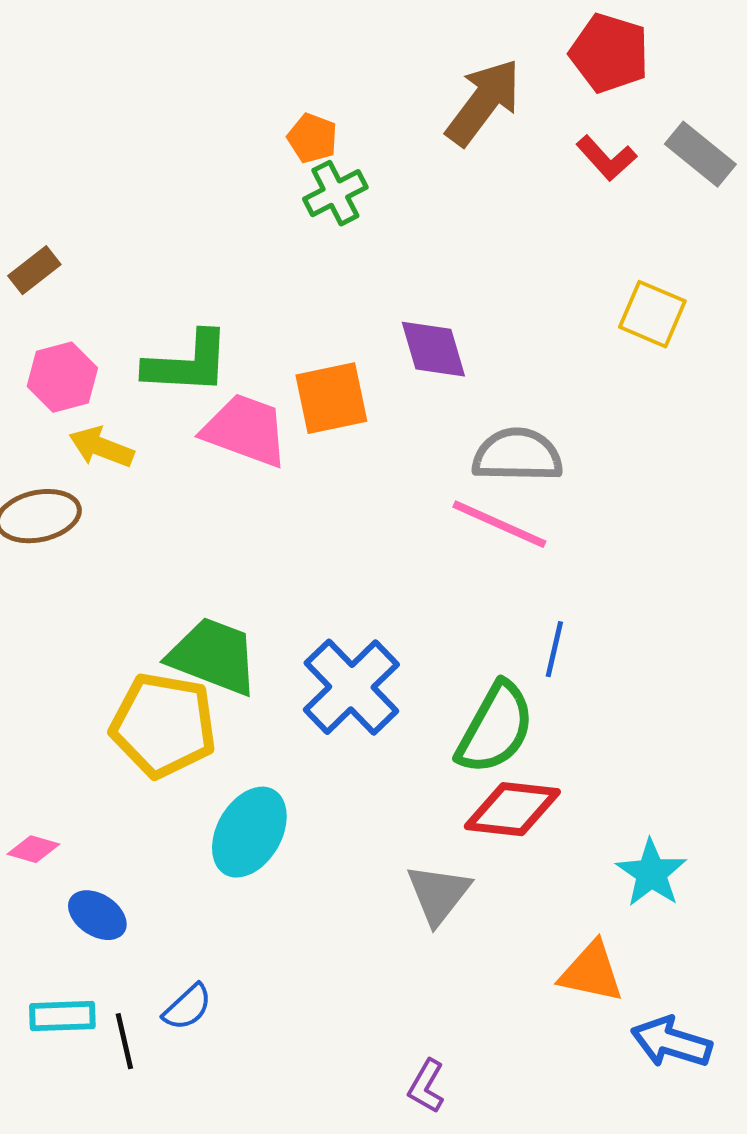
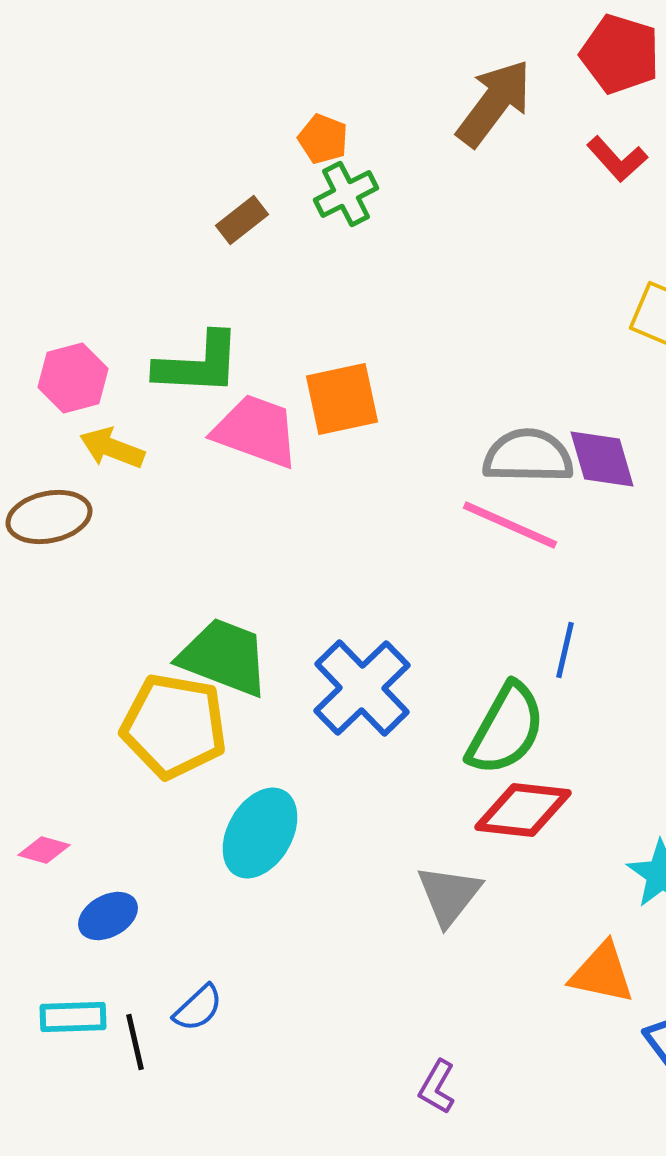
brown rectangle: (34, 270) -> (242, 220), moved
purple diamond: (433, 349) -> (602, 459), moved
blue ellipse: (97, 915) -> (108, 916), turned -62

